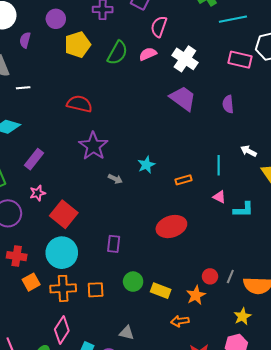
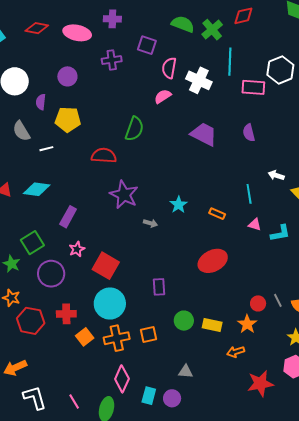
cyan line: (233, 19) -> (230, 62), moved, turned -68
yellow pentagon: (78, 45) -> (68, 120), moved, turned 30
green semicircle: (117, 53) -> (134, 129), moved
white cross: (185, 59) -> (199, 80), moved
orange rectangle: (183, 180) -> (217, 214), turned 49
gray line: (230, 276) -> (278, 300), turned -40

